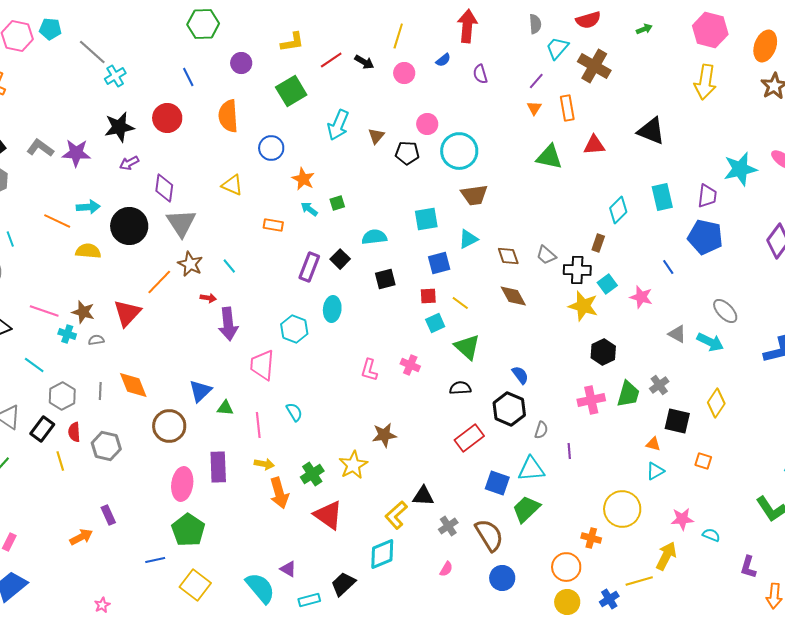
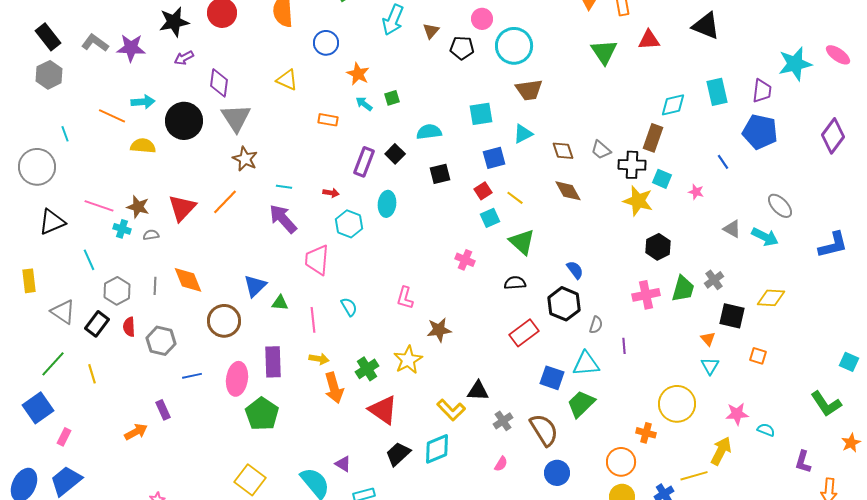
green triangle: (549, 157) -> (604, 52), turned 44
cyan diamond: (618, 210) -> (673, 105), turned 32
brown rectangle: (598, 243) -> (653, 138), size x1.5
cyan line: (229, 266) -> (284, 187), moved, turned -42
orange line: (159, 282) -> (225, 202), moved
cyan square: (607, 284) -> (662, 179), turned -30
red square: (428, 296) -> (483, 191), turned -30
pink star: (641, 297) -> (696, 192), size x0.7
red arrow: (208, 298) -> (331, 193), moved
purple arrow: (228, 324) -> (283, 219), turned 144
cyan line: (34, 365) -> (89, 260), turned 30
pink L-shape: (369, 370) -> (405, 298), moved
yellow diamond: (716, 403) -> (771, 298), turned 60
orange triangle: (653, 444) -> (708, 339), turned 35
yellow line: (60, 461) -> (92, 374), moved
cyan triangle: (655, 471) -> (710, 366), turned -30
yellow L-shape: (396, 515) -> (451, 410), turned -92
green pentagon: (188, 530) -> (262, 414), moved
blue line: (155, 560) -> (192, 376), moved
black trapezoid: (343, 584) -> (398, 454), moved

